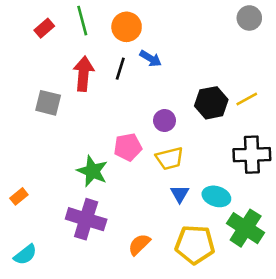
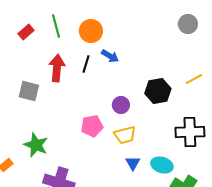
yellow line: (247, 99) -> (194, 79), moved
green star: (92, 171) -> (36, 145), moved

